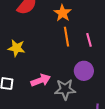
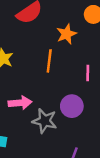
orange line: (66, 37) -> (49, 61), moved

